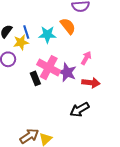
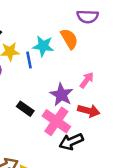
blue line: (26, 32) -> (29, 60), moved
pink cross: (49, 68) -> (56, 121), moved
black rectangle: (35, 78) -> (25, 109), moved, turned -40

